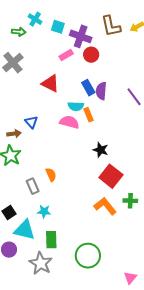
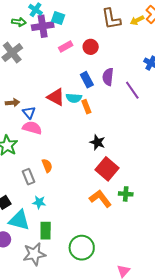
purple cross: (81, 36) -> (43, 26), moved, turned -30
red triangle: (50, 84) -> (56, 97), moved
purple semicircle: (101, 91) -> (108, 77), moved
pink semicircle: (69, 122) -> (32, 128), moved
brown arrow: (14, 134) -> (12, 103), moved
gray star: (41, 263) -> (34, 254), turned 30

